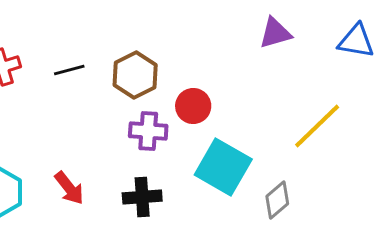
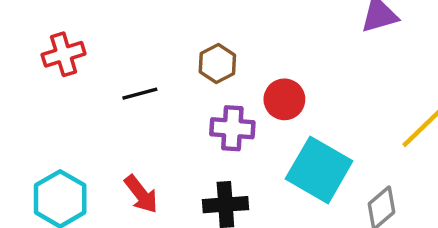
black line: (69, 70) -> (140, 94), moved
brown hexagon: (135, 75) -> (217, 64), size x0.7

